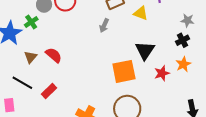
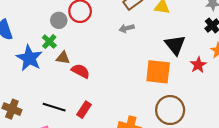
gray arrow: (104, 25) -> (127, 28), turned 64
brown triangle: (31, 57) -> (63, 58), moved, turned -48
orange square: (124, 71) -> (158, 72), turned 30

